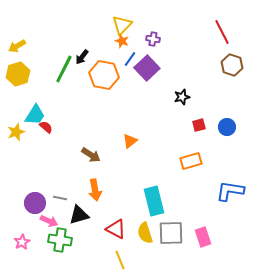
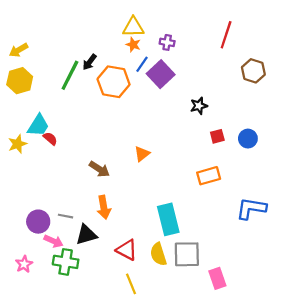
yellow triangle: (122, 25) -> (133, 27), turned 45
red line: (222, 32) -> (226, 35), moved, turned 45
pink rectangle: (203, 237) -> (217, 278), moved

